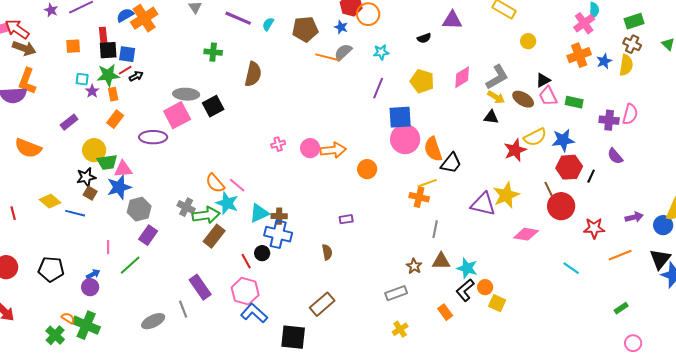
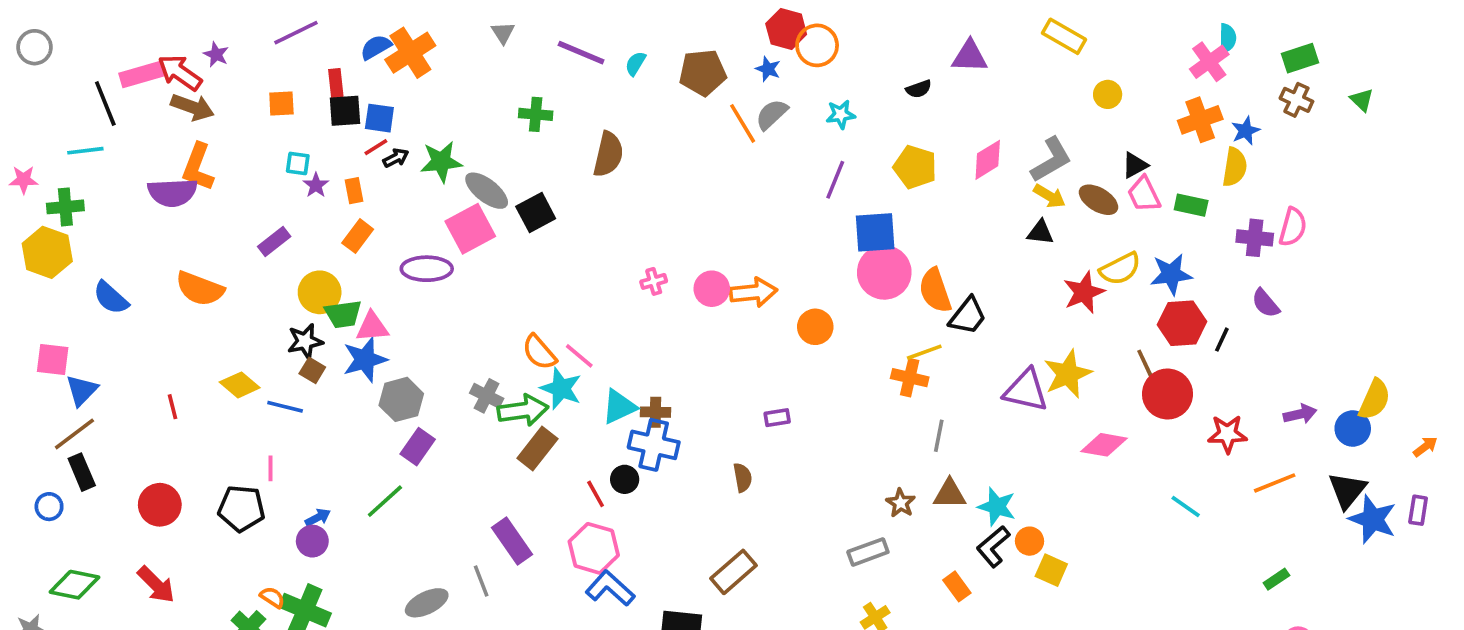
purple star: (51, 10) -> (216, 54), moved
orange line: (327, 57) -> (743, 123), turned 45
yellow semicircle: (626, 65) -> (1235, 167), moved
green star: (108, 75) -> (441, 162), moved
gray ellipse: (186, 94) -> (487, 191), turned 35
pink line: (108, 247) -> (271, 468), moved

